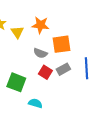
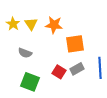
yellow triangle: (17, 32) -> (31, 24), moved
gray semicircle: (40, 53) -> (25, 53), moved

